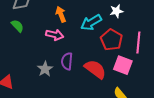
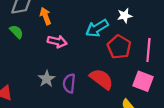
orange arrow: (61, 14) -> (46, 16), moved
purple semicircle: (67, 61) -> (69, 83), moved
pink square: (123, 65) -> (143, 81), moved

